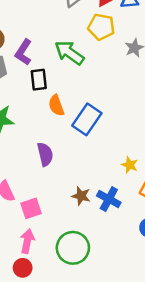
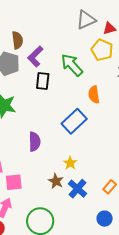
orange semicircle: (56, 105) -> (94, 95), moved
yellow star: (130, 165) -> (70, 163), moved

